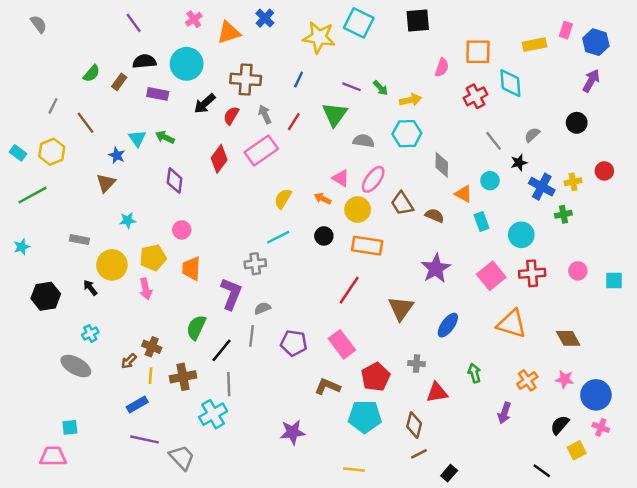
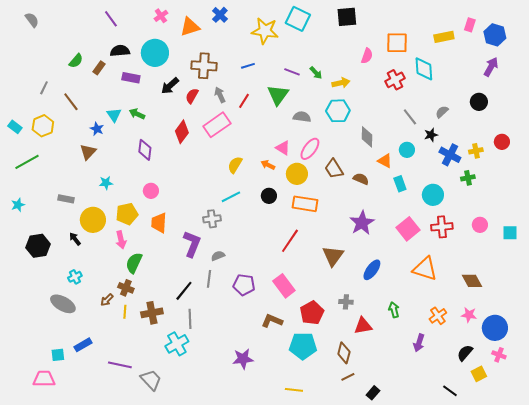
blue line: (299, 79) -> (248, 66), turned 48
green semicircle: (196, 327) -> (134, 263), moved
blue rectangle: (137, 405) -> (83, 345), moved

